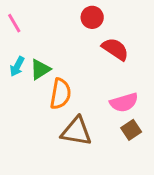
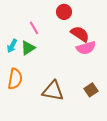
pink line: (14, 23) -> (34, 28), moved
orange semicircle: (60, 94) -> (15, 79), moved
pink semicircle: (124, 102) -> (86, 48), moved

